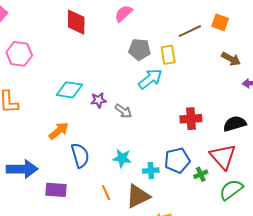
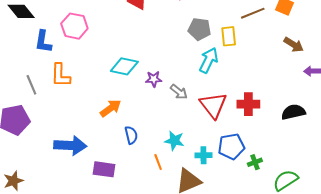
cyan arrow: (150, 79) -> (209, 60), turned -30
blue semicircle: (80, 155) -> (131, 135), size x0.7
red triangle: (223, 157) -> (213, 105), moved
orange line: (106, 193) -> (158, 162), moved

